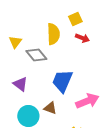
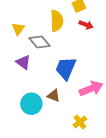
purple triangle: (20, 84) -> (23, 62), moved

